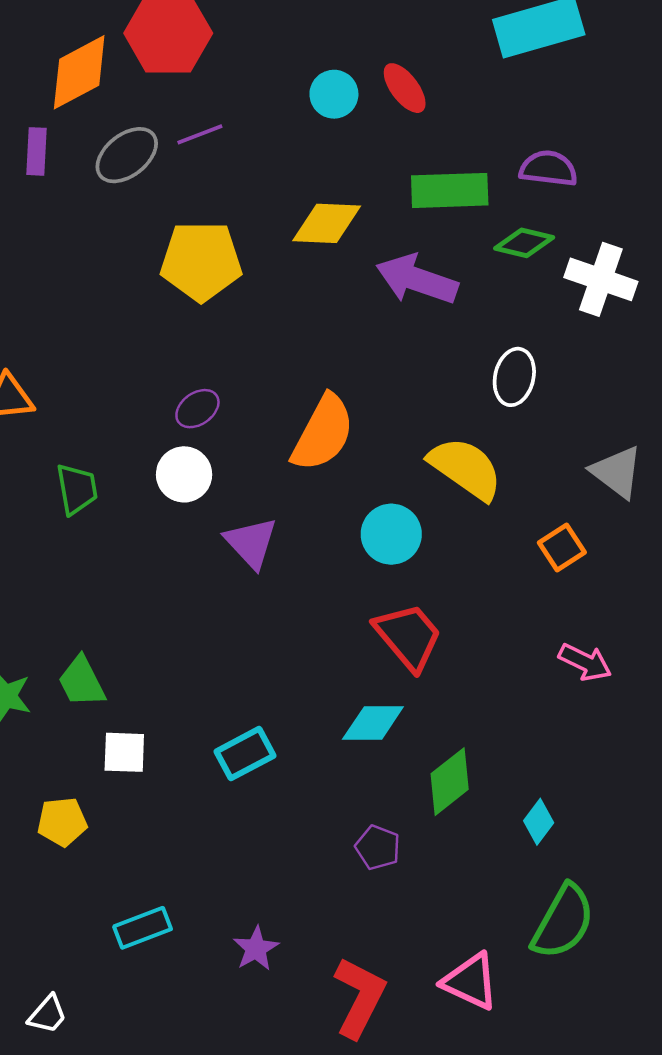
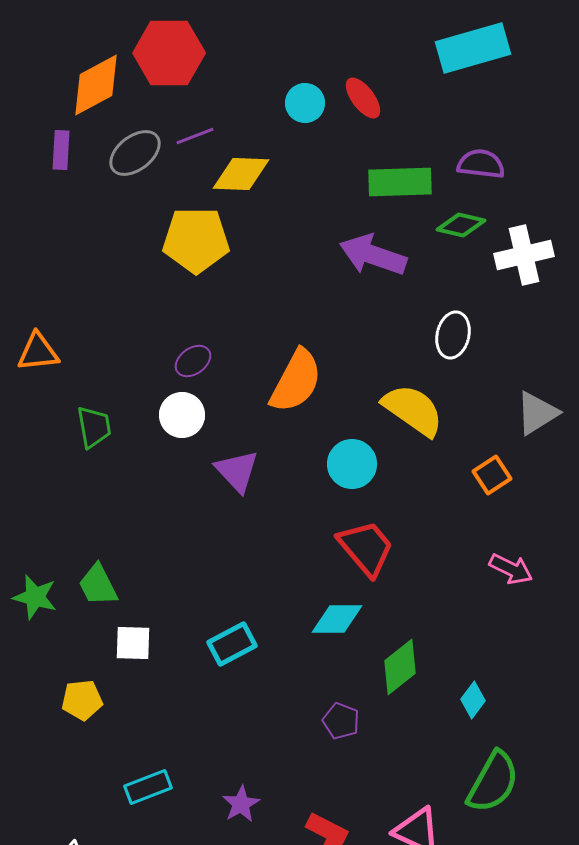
yellow diamond: (327, 223) -> (241, 174), moved
white cross: (601, 279) -> (524, 255), turned -32
gray triangle: (617, 472) -> (537, 413), turned 51

